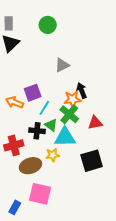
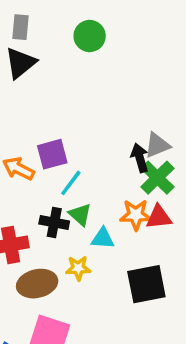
gray triangle: (62, 65) -> (157, 145), moved
orange star: (72, 99) -> (136, 215), moved
green cross: (69, 114) -> (157, 178), moved
cyan triangle: (65, 137) -> (103, 238), size x0.6

